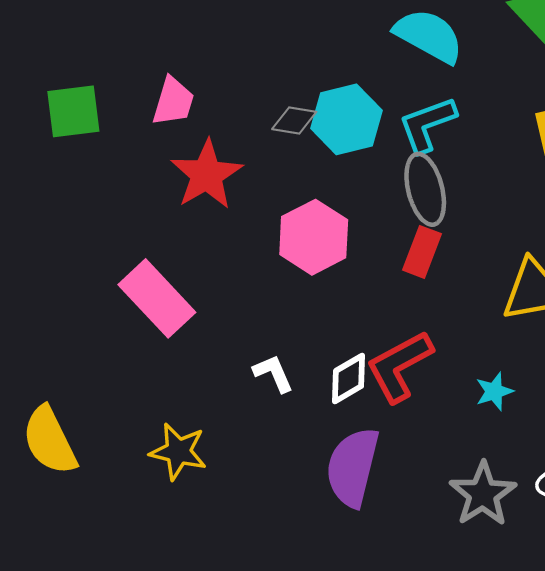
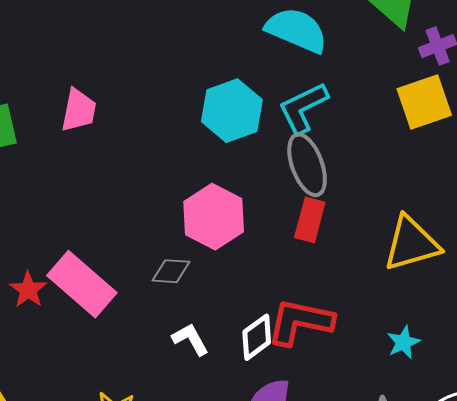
gray diamond: (294, 120) -> (171, 271), moved
red star: (207, 175) -> (28, 290), moved, size x0.6
red L-shape: (399, 366) -> (300, 322), turned 46
cyan star: (494, 391) -> (403, 342), moved

